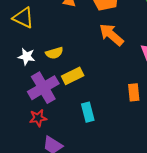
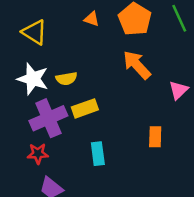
white star: (26, 57) -> (33, 79), size x1.5

